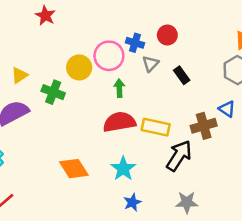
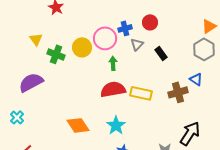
blue cross: (135, 43) -> (125, 28), turned -32
yellow triangle: (19, 75) -> (36, 39), moved, turned -32
green cross: (53, 92) -> (56, 54), moved
black arrow: (179, 156) -> (190, 133), moved

